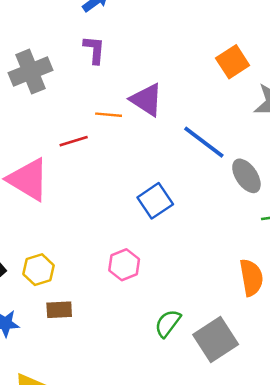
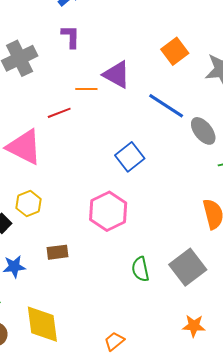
orange square: (233, 62) -> (175, 51), moved
pink hexagon: (124, 265) -> (108, 211), size x1.5
yellow hexagon: (38, 270) -> (28, 204), moved
green semicircle: (168, 323) -> (140, 269), moved, turned -45

